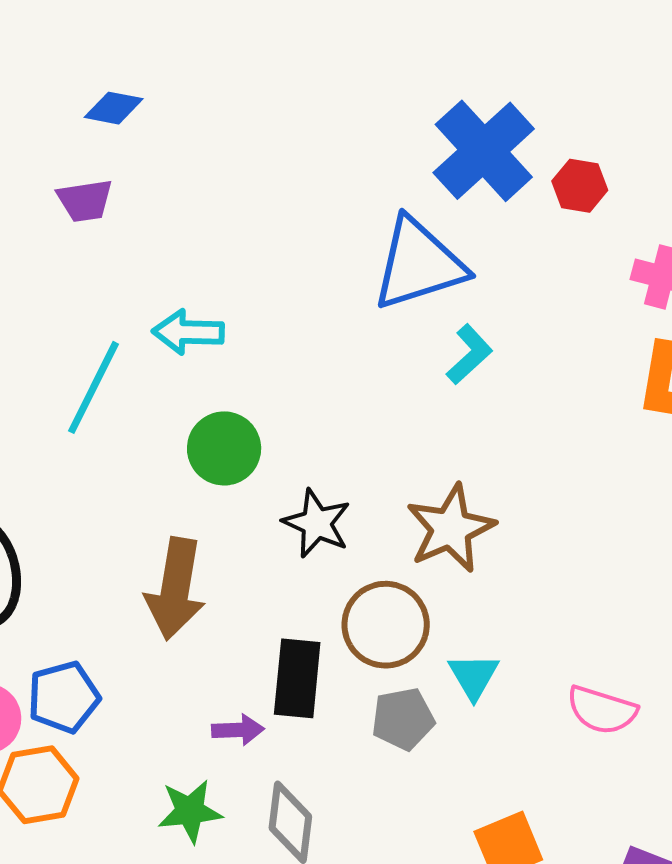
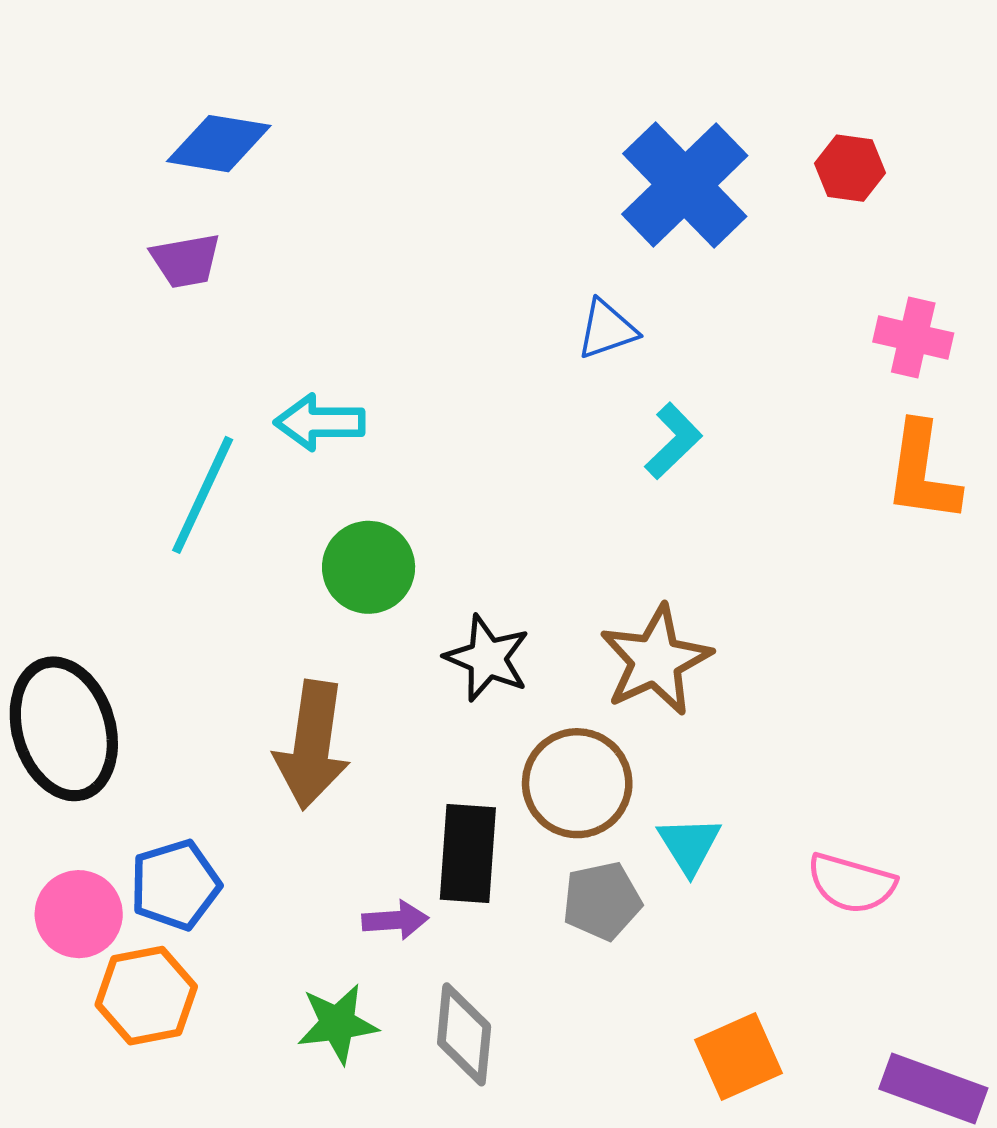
blue diamond: (114, 108) -> (219, 144), size x1.4
red hexagon: (580, 186) -> (850, 168), moved
blue triangle: (419, 264) -> (607, 329), size x0.5

